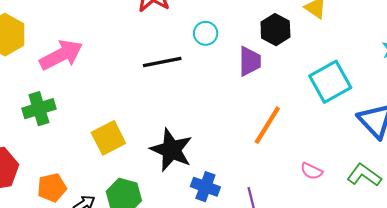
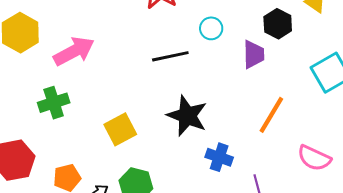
black star: (171, 150) -> (187, 116), moved
pink semicircle: (311, 171) -> (314, 158), size x1.6
blue cross: (205, 187) -> (219, 157), moved

